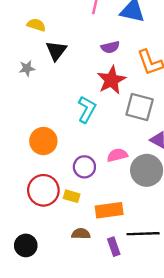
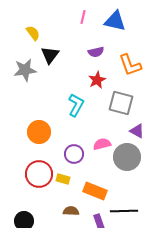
yellow semicircle: (36, 25) -> (33, 33), turned 35
gray star: (27, 68) -> (25, 70), size x1.6
red star: (111, 80) -> (97, 80), size x0.7
orange rectangle: (109, 210) -> (95, 191), turned 30

